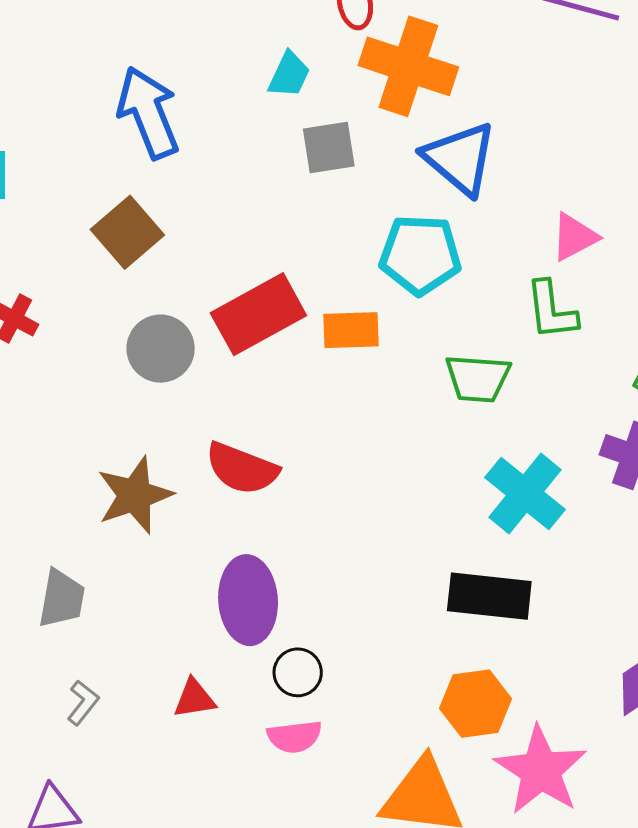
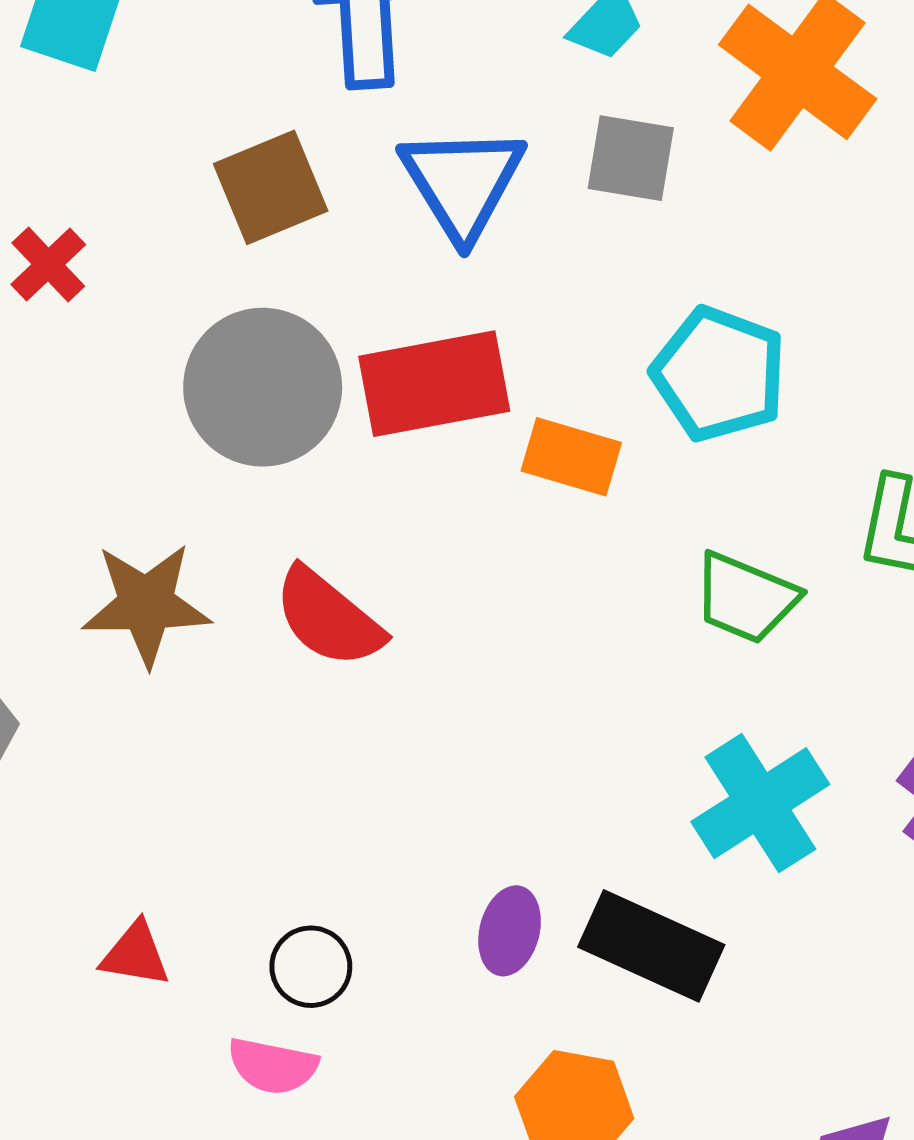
blue triangle: (460, 158) -> (463, 182), moved
gray circle: (161, 349) -> (263, 387), size x1.4
purple ellipse: (248, 600) -> (510, 931), moved, size x0.6

